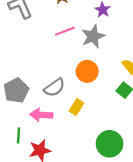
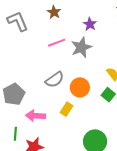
orange circle: (87, 71) -> (80, 87), moved
gray semicircle: (54, 88) -> (55, 80), moved

